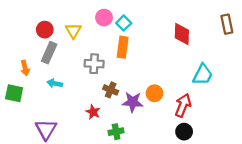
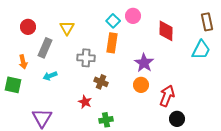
pink circle: (104, 18) -> (133, 16), moved
red circle: (45, 30) -> (28, 27), moved
cyan trapezoid: (203, 75) -> (201, 50), moved
cyan arrow: (55, 83) -> (50, 76), turned -32
purple star: (133, 102) -> (144, 63), moved, turned 30
black circle: (184, 132) -> (177, 119), moved

